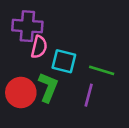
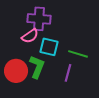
purple cross: (27, 26) -> (39, 19), moved
pink semicircle: (39, 47) -> (30, 36), turned 42

